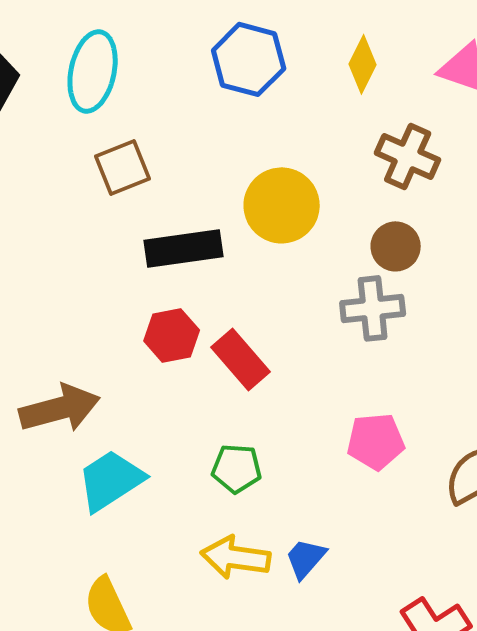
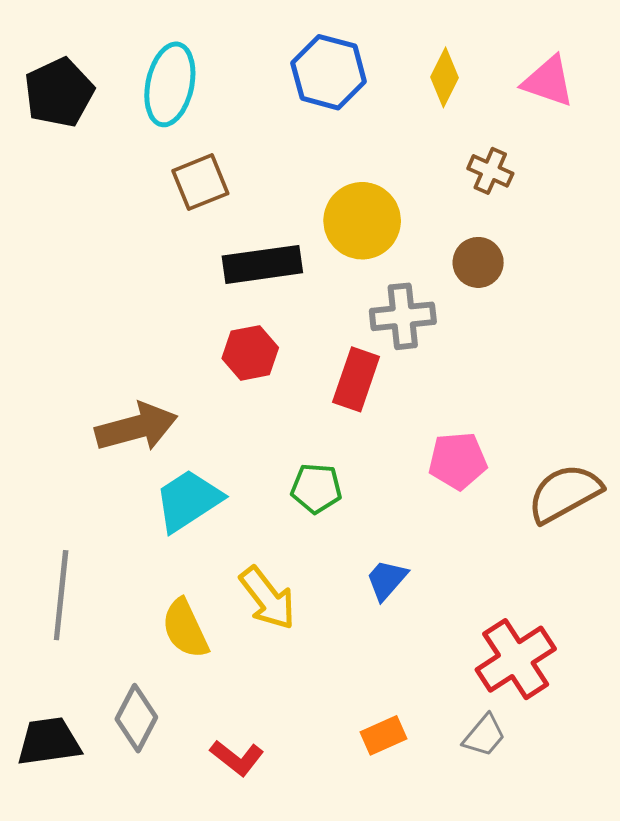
brown cross: (408, 156) -> (490, 171), size x0.7
gray cross: (373, 308) -> (403, 316), moved
red rectangle: (241, 359) -> (356, 379), moved, turned 60
yellow arrow: (236, 557) -> (268, 598), moved, turned -136

